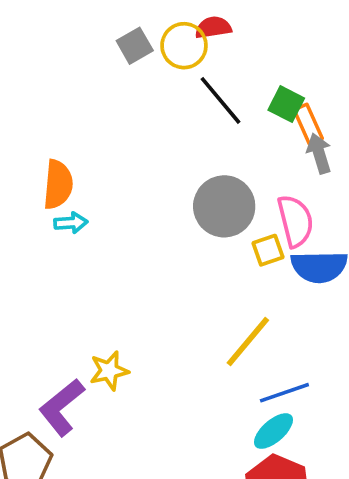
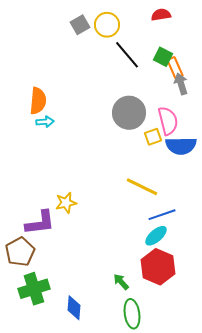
red semicircle: (213, 27) -> (161, 15), moved
yellow line: (248, 342) -> (142, 187), turned 76
purple L-shape: (62, 407) -> (40, 223), turned -148

